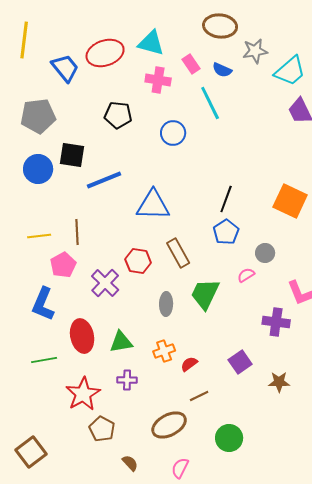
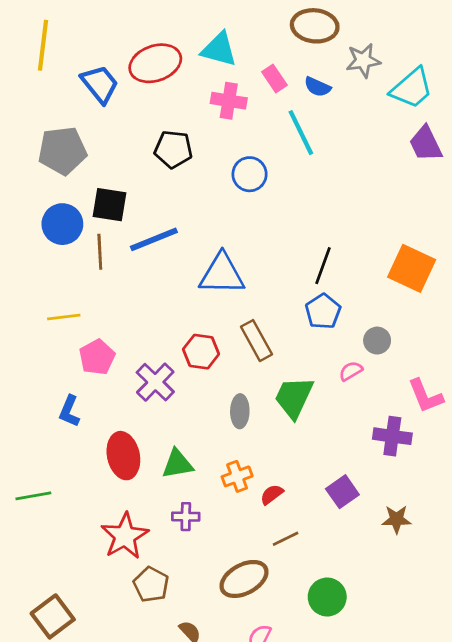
brown line: (77, 232) -> (100, 252), moved
blue L-shape: (43, 304) -> (69, 411), size x0.7
green line: (44, 360) -> (33, 496), moved

